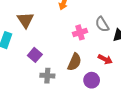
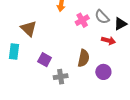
pink cross: (80, 32) -> (82, 20), moved
red arrow: (105, 59) -> (108, 41), moved

